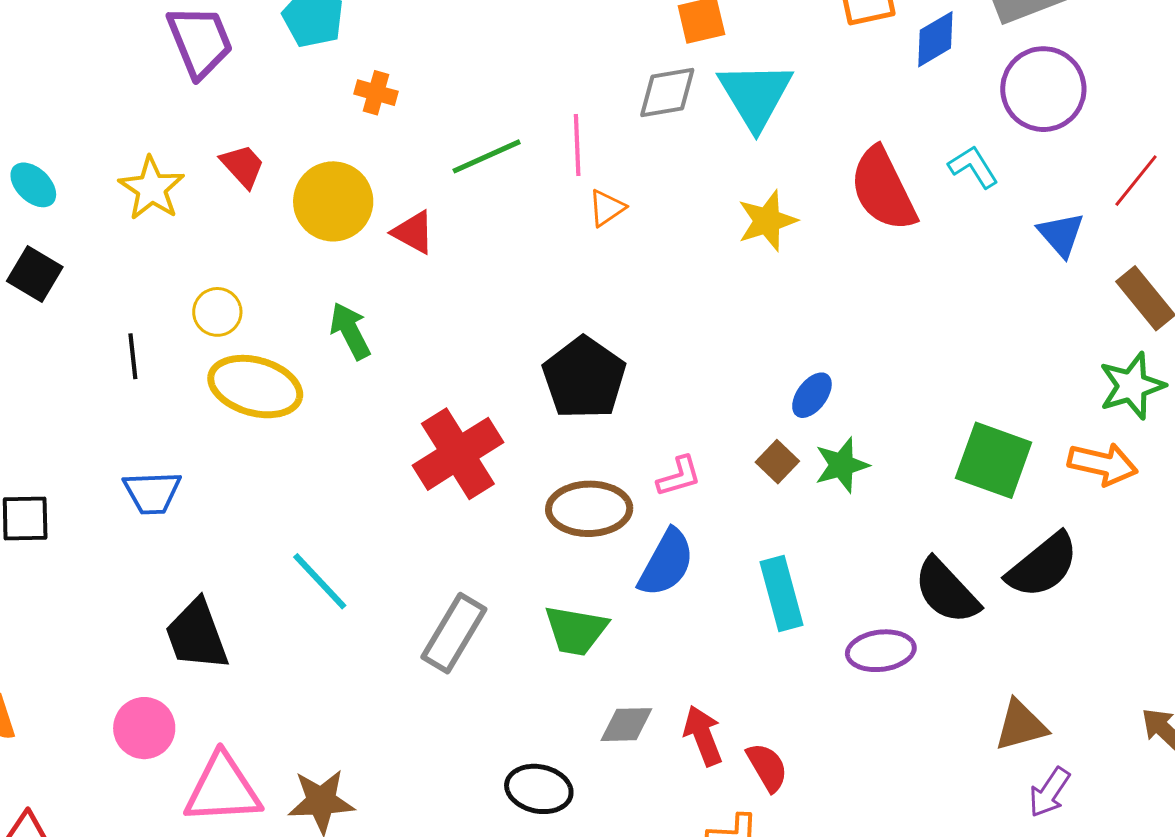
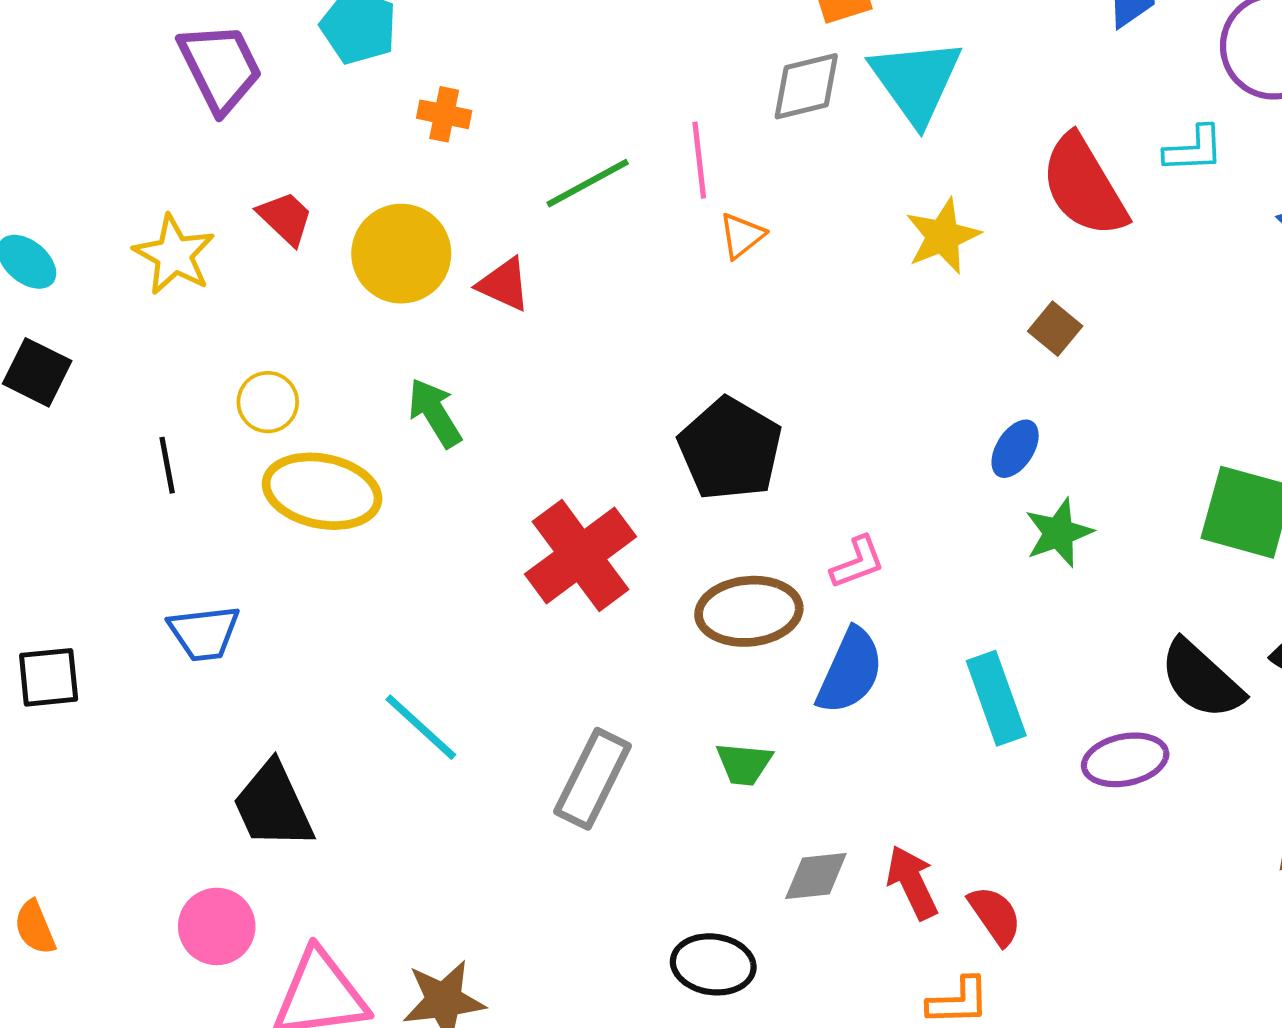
cyan L-shape: (973, 167) -> (1194, 149), turned 124
brown square: (777, 462) -> (1055, 329), moved
green trapezoid: (576, 630) -> (744, 764), size x0.7

